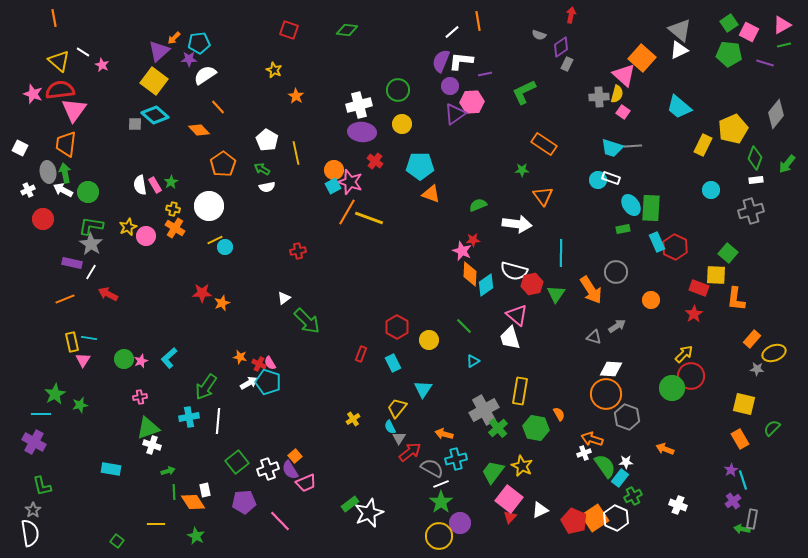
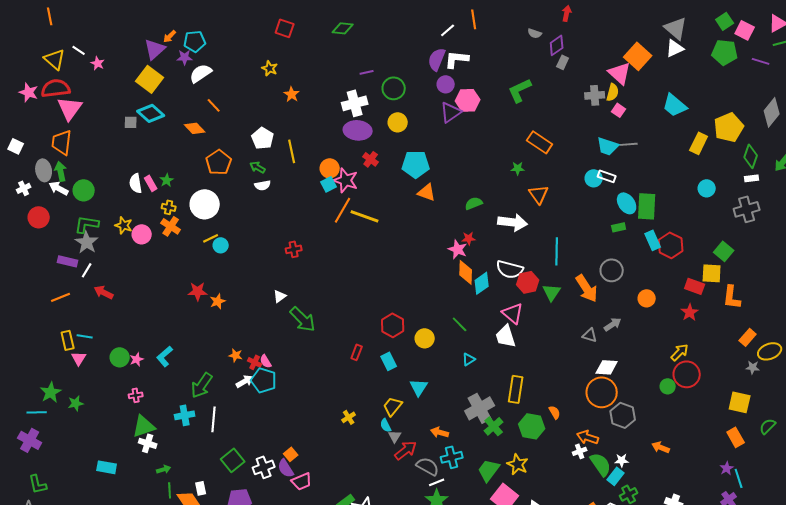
purple line: (485, 74) -> (367, 72), moved
yellow star: (128, 227) -> (124, 225), turned -30
green circle: (672, 388) -> (668, 386), size x0.6

